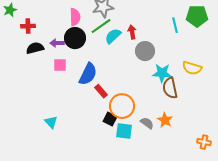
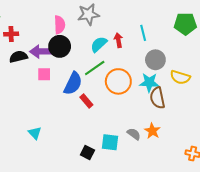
cyan line: (175, 25) -> (143, 33), moved
green line: (101, 26) -> (95, 68), moved
purple arrow: (57, 43) -> (41, 52), size x1.5
gray circle: (145, 51) -> (155, 60), moved
orange circle: (122, 106) -> (118, 81), moved
black square: (110, 119) -> (87, 153), moved

